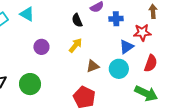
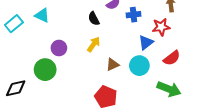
red semicircle: (151, 63) -> (172, 58), turned 36
green circle: (30, 84) -> (45, 70), moved

